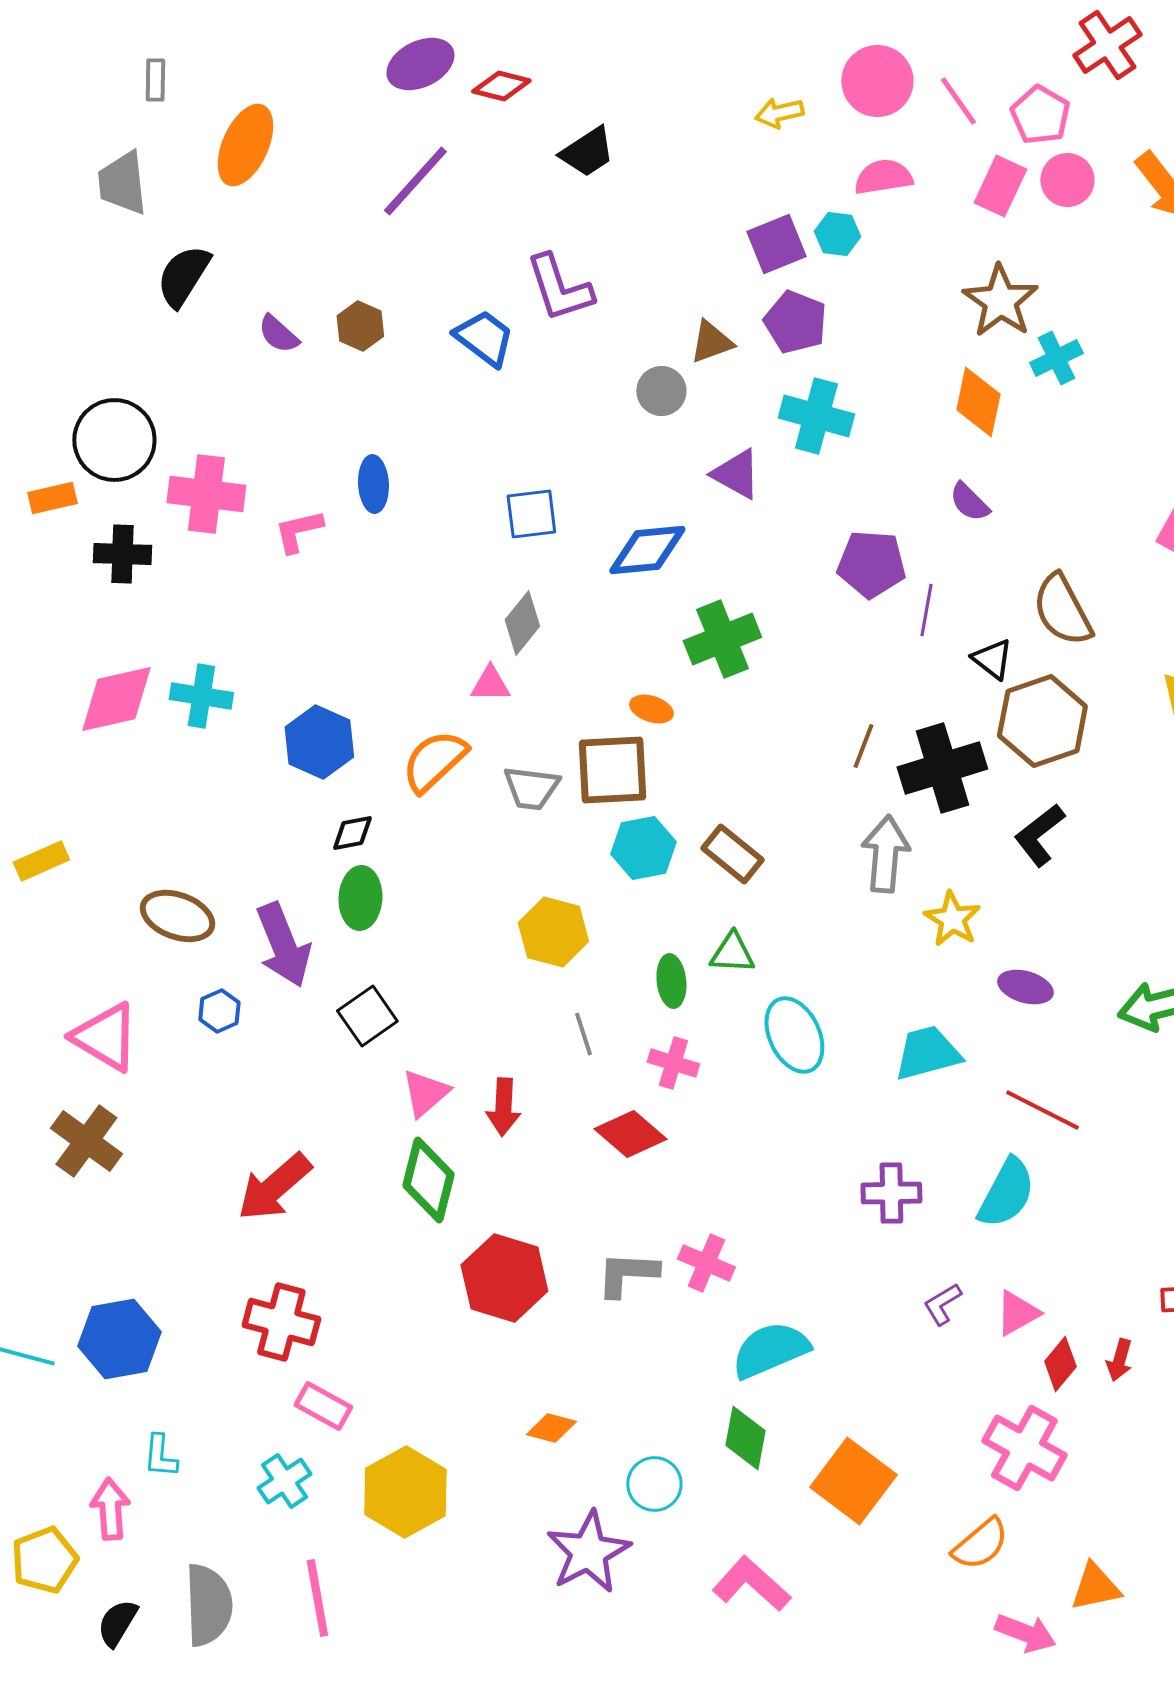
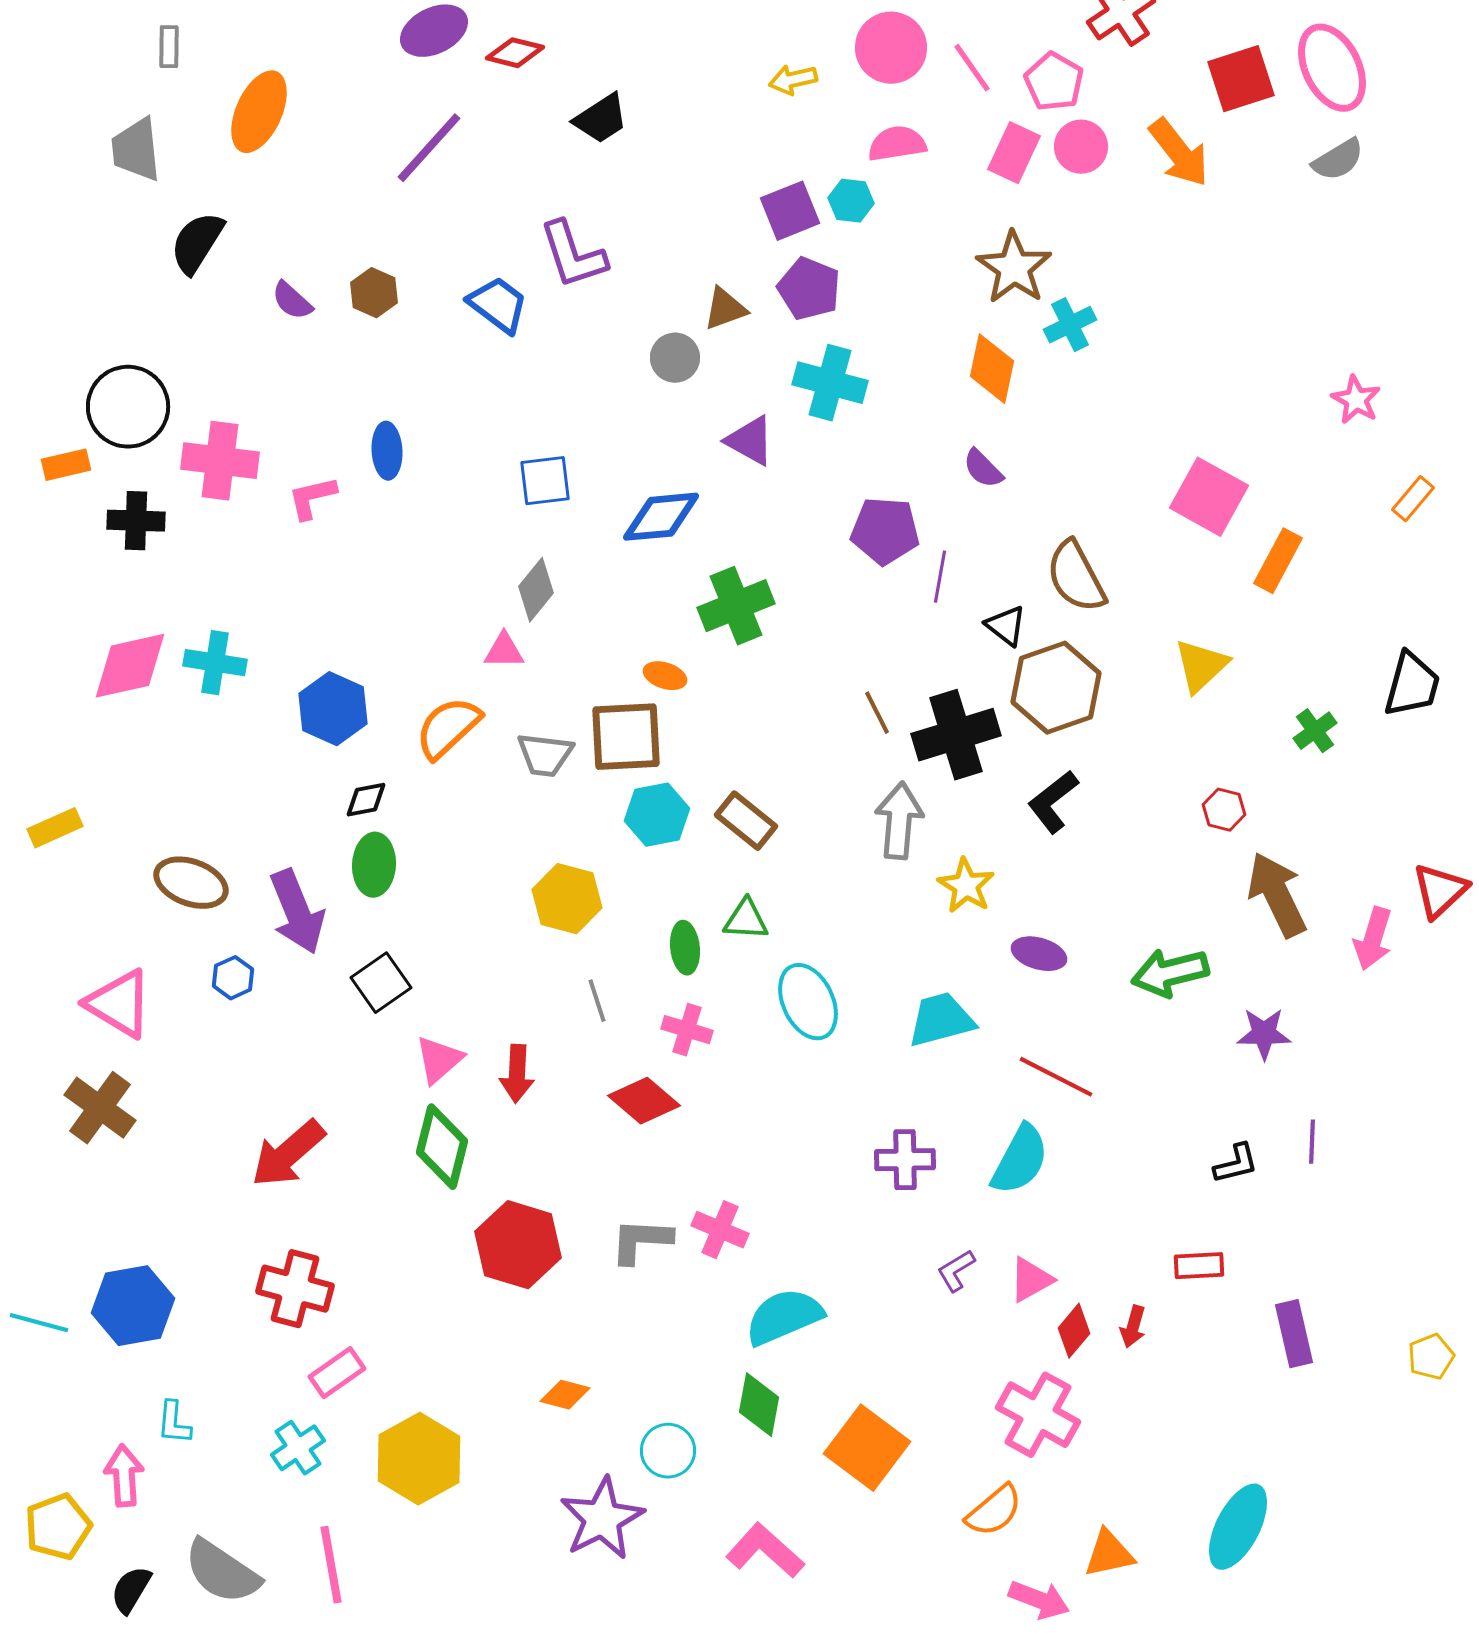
brown line: (863, 746) -> (877, 713), turned -48
pink rectangle: (323, 1406) -> (337, 1373), turned -64
gray semicircle: (208, 1605) -> (222, 1572), turned 126

